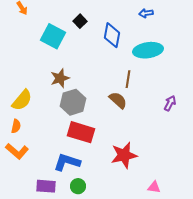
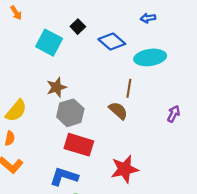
blue diamond: (112, 35) -> (112, 41), turned -60

